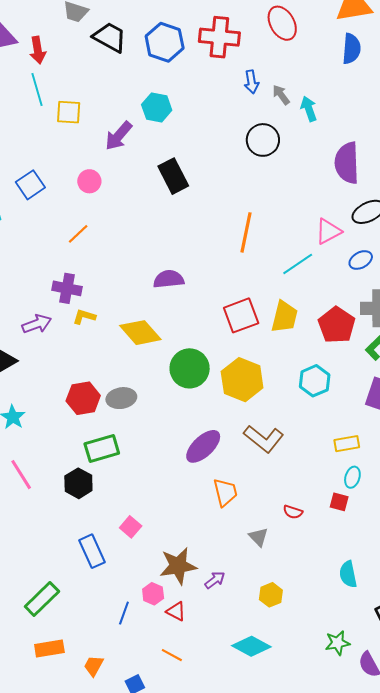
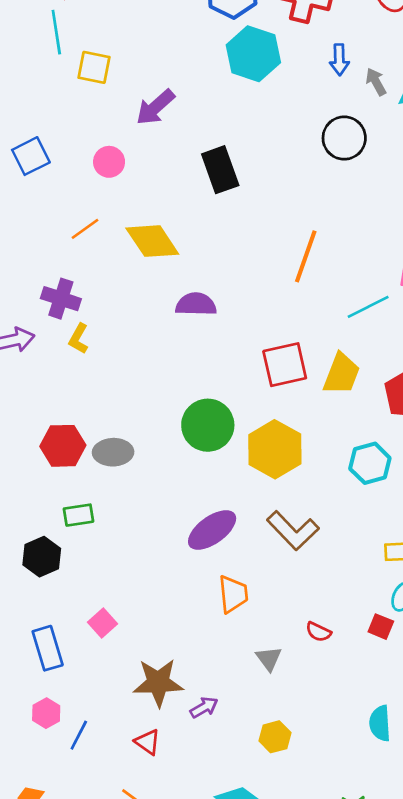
cyan hexagon: (157, 107) -> (253, 54), moved, size x1.4
yellow L-shape: (84, 317) -> (79, 339), turned -85
yellow diamond: (140, 333) -> (152, 241), moved
green rectangle: (102, 449) -> (79, 515), size x0.7
pink hexagon: (153, 594) -> (46, 713), moved

